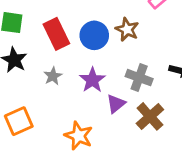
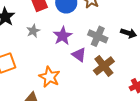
purple triangle: (116, 104) -> (79, 55), turned -49

